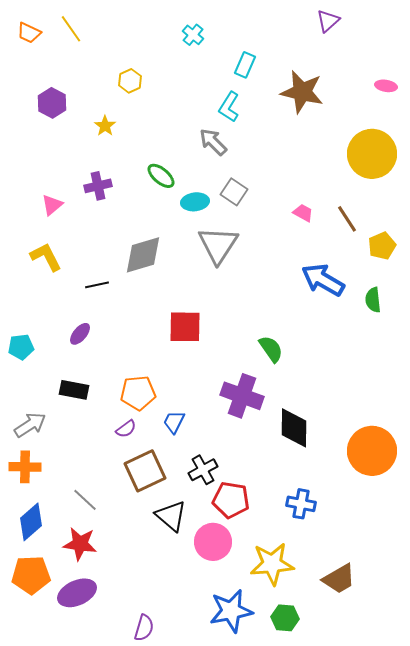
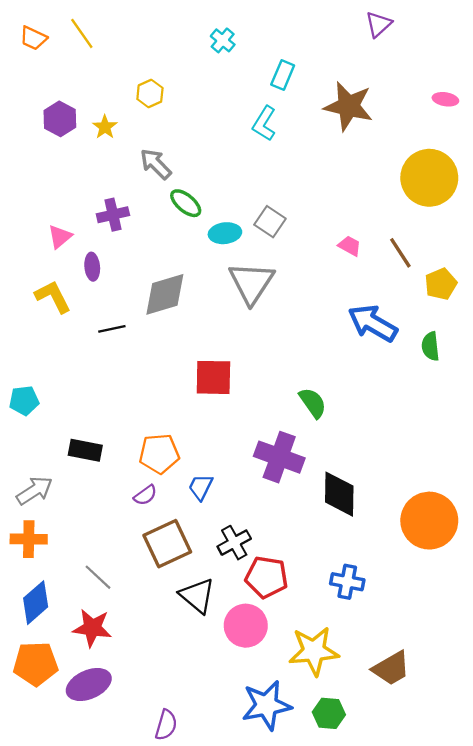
yellow star: (105, 126) -> (105, 127), moved
gray arrow: (213, 142) -> (156, 164), moved
purple ellipse: (80, 334) -> (92, 267), moved, turned -45

